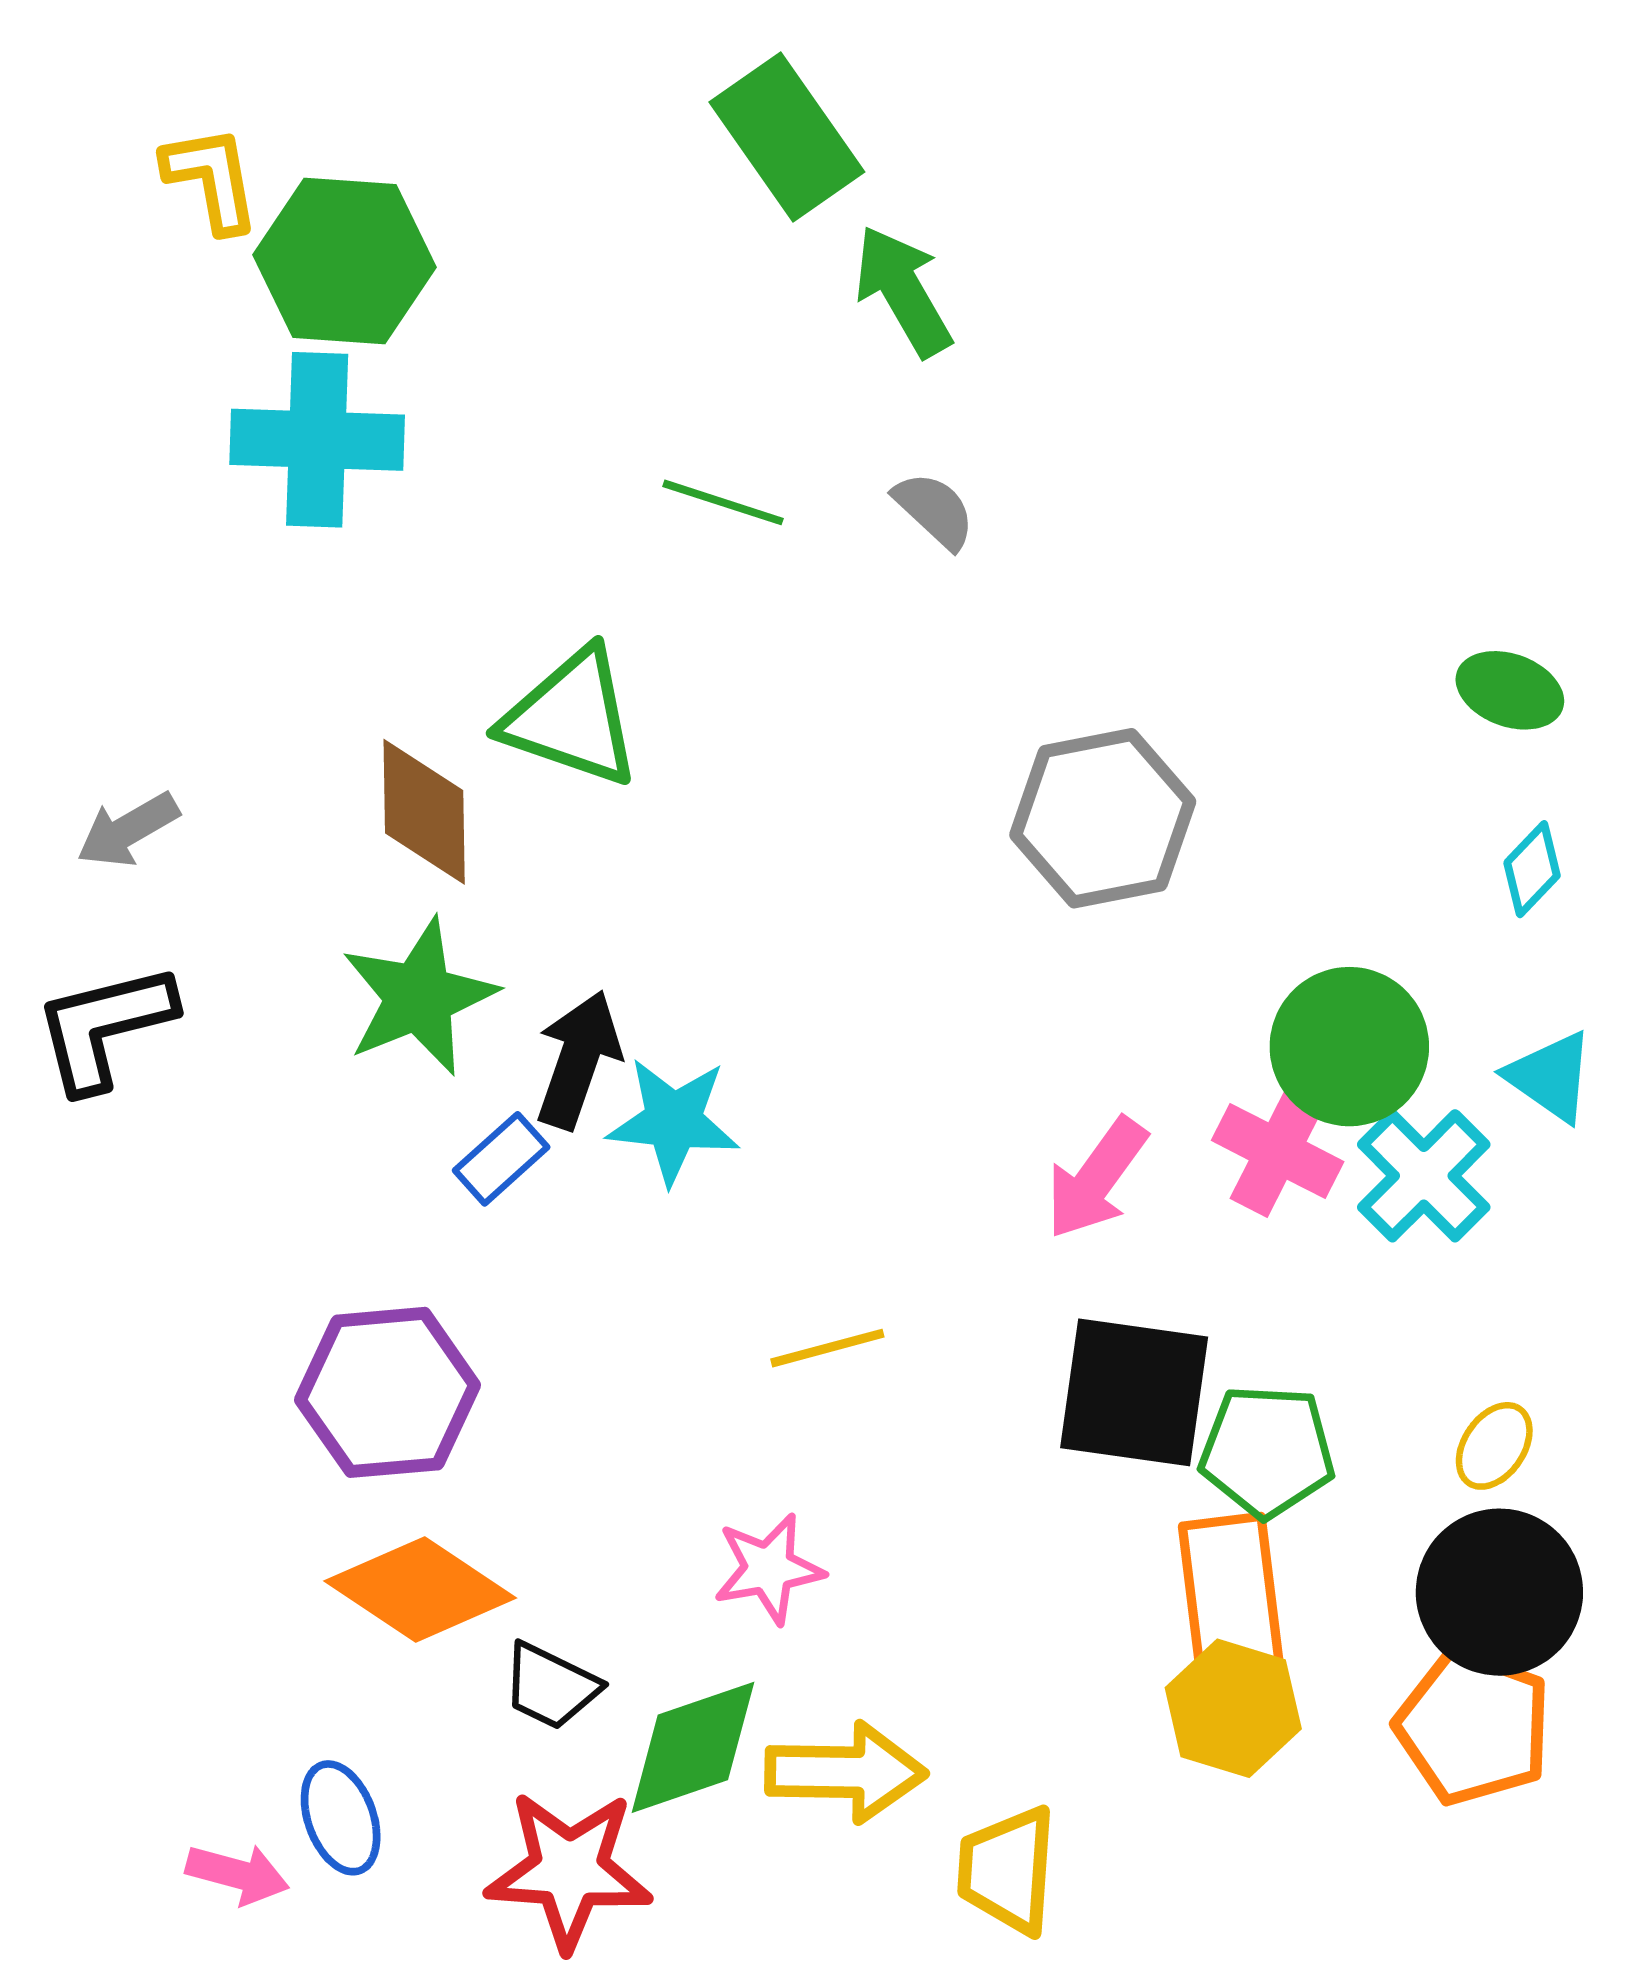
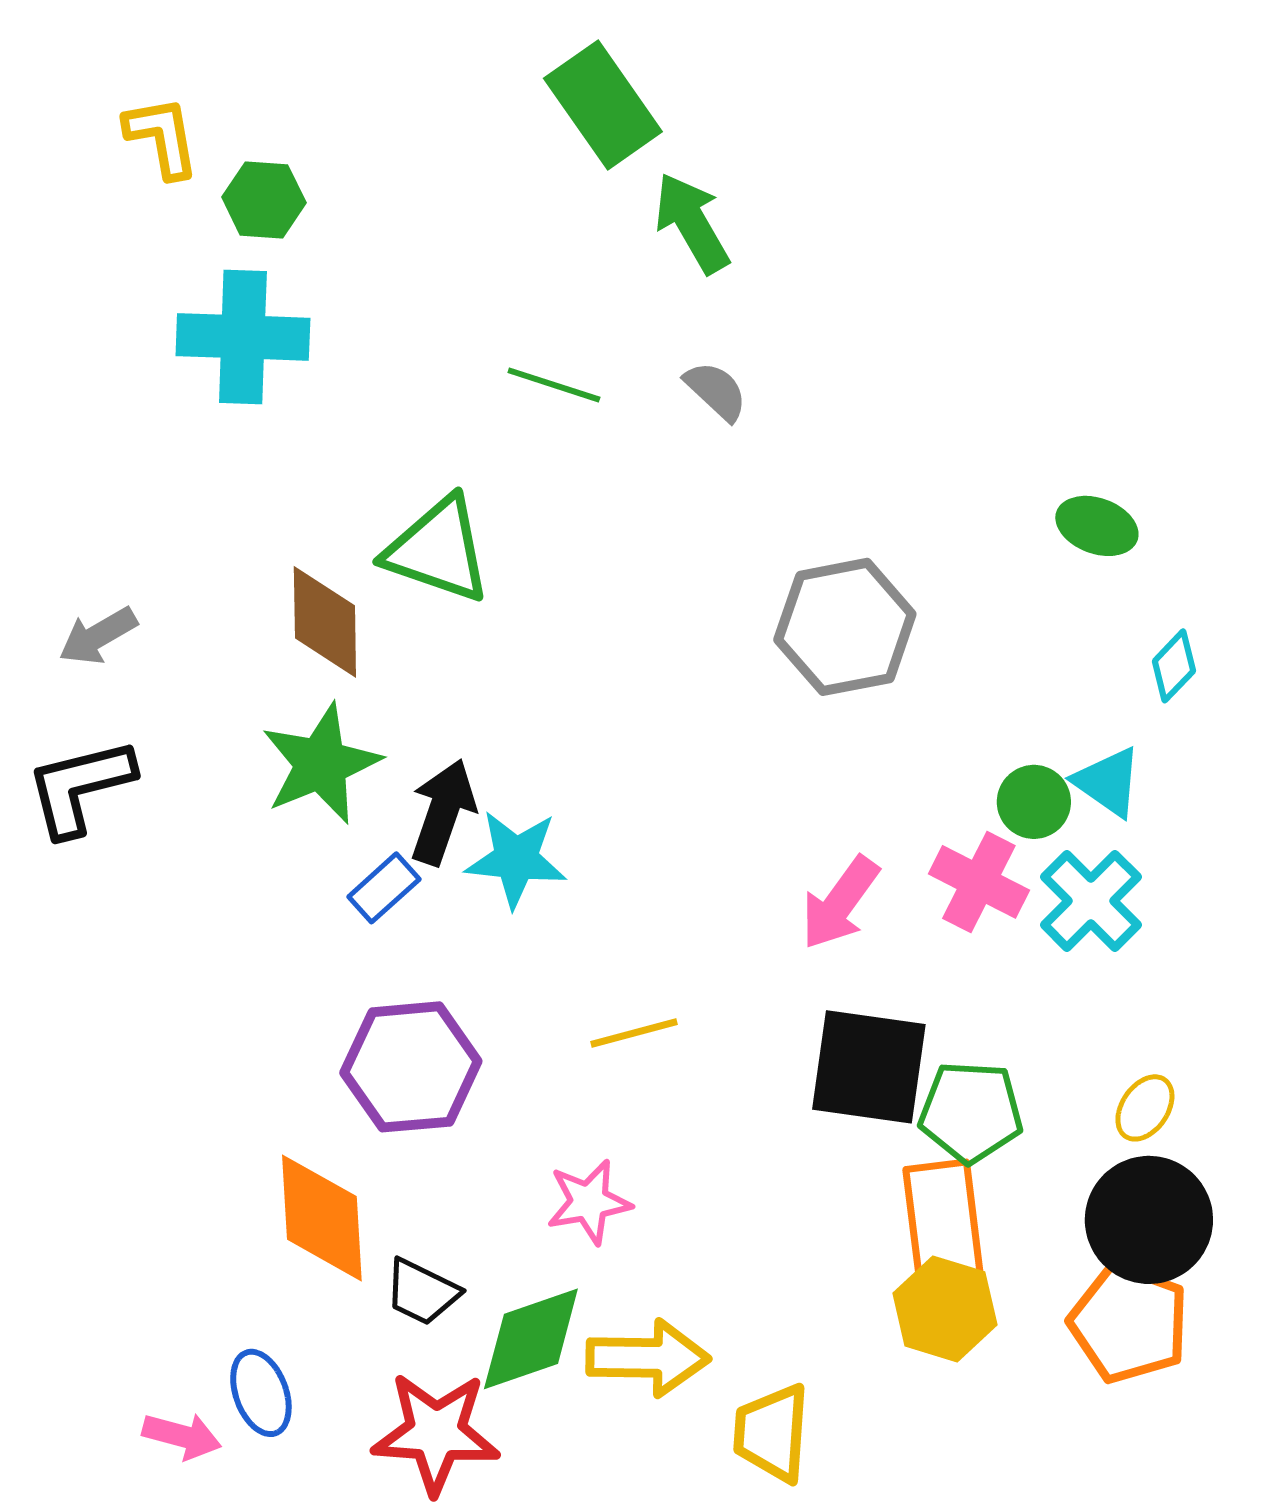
green hexagon: (345, 261) -> (264, 200), size x0.6
green ellipse: (1510, 690) -> (1097, 526), moved
green circle: (1349, 1047) -> (1034, 802), size x0.6
cyan triangle: (1550, 1077) -> (1108, 782), moved
purple hexagon: (388, 1392) -> (411, 1067), moved
orange diamond: (420, 1589) -> (322, 1218), turned 53

